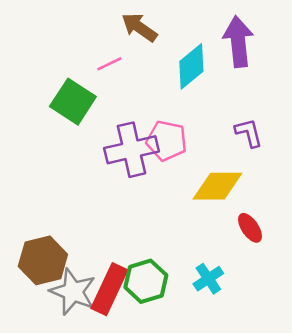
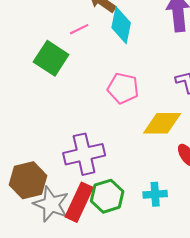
cyan diamond: (191, 66) -> (121, 25), moved, turned -39
purple cross: (132, 150) -> (84, 154), moved
cyan cross: (208, 279) -> (155, 194), turned 30

